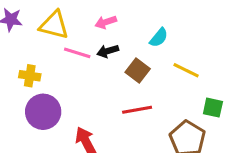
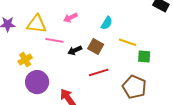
black arrow: (108, 51) -> (75, 50), moved
yellow cross: (30, 76) -> (25, 60), turned -32
green square: (213, 108) -> (144, 57), moved

